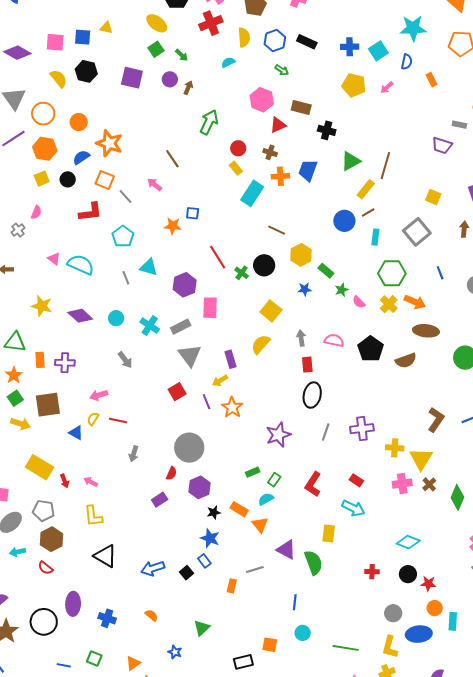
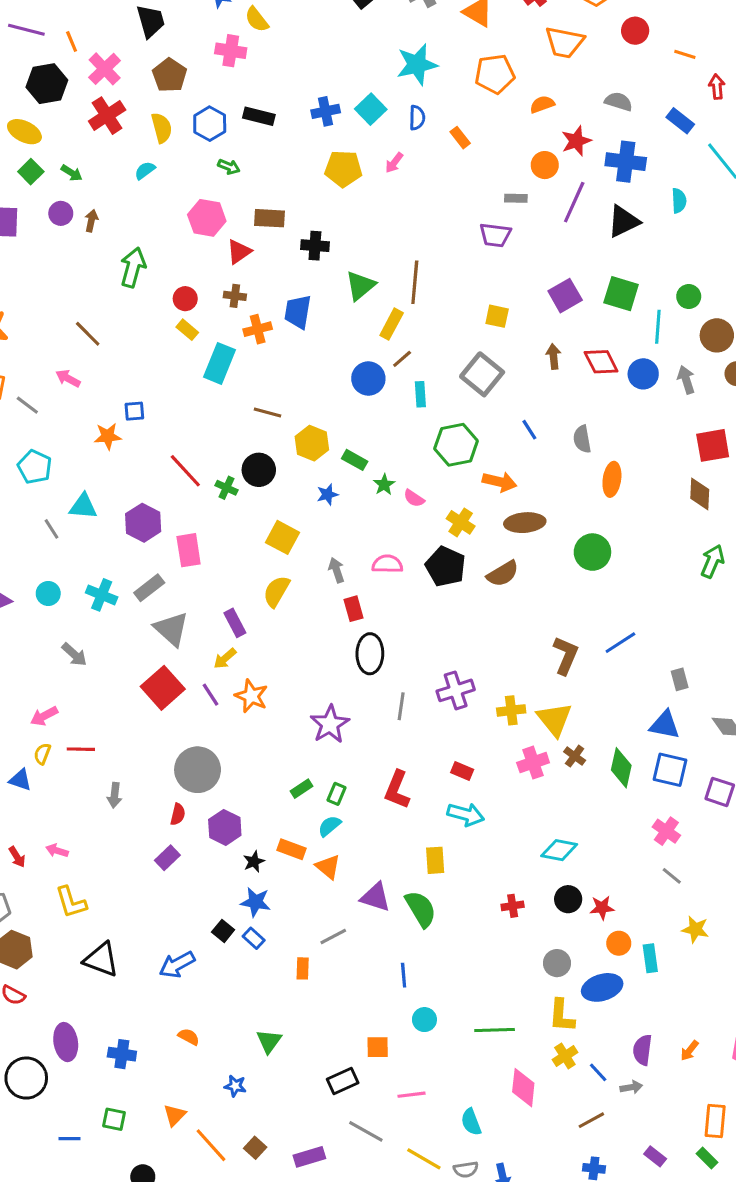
yellow cross: (389, 304) -> (461, 522), moved
red square: (177, 392) -> (163, 688), size x1.5
black square: (187, 573) -> (223, 931), moved

